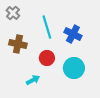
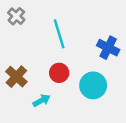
blue cross: (73, 34) -> (108, 48), moved
brown cross: (18, 44) -> (16, 77), moved, turned 30

